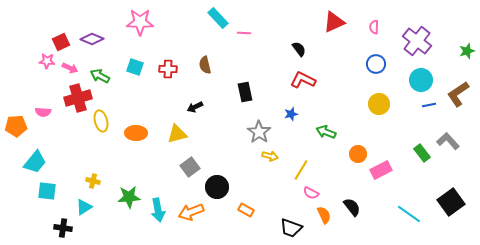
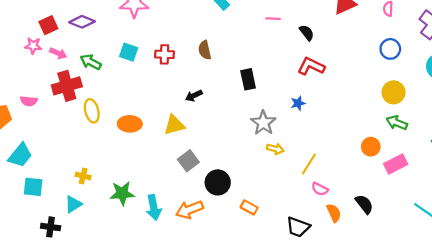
pink line: (244, 33) -> (273, 19), moved
green arrow: (326, 132) -> (397, 123), moved

